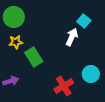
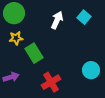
white arrow: (72, 37) -> (57, 20), moved
red cross: (64, 86) -> (51, 82), moved

